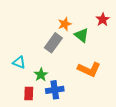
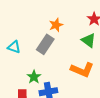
green triangle: (82, 35) -> (89, 40), moved
cyan triangle: (19, 62) -> (14, 47), moved

